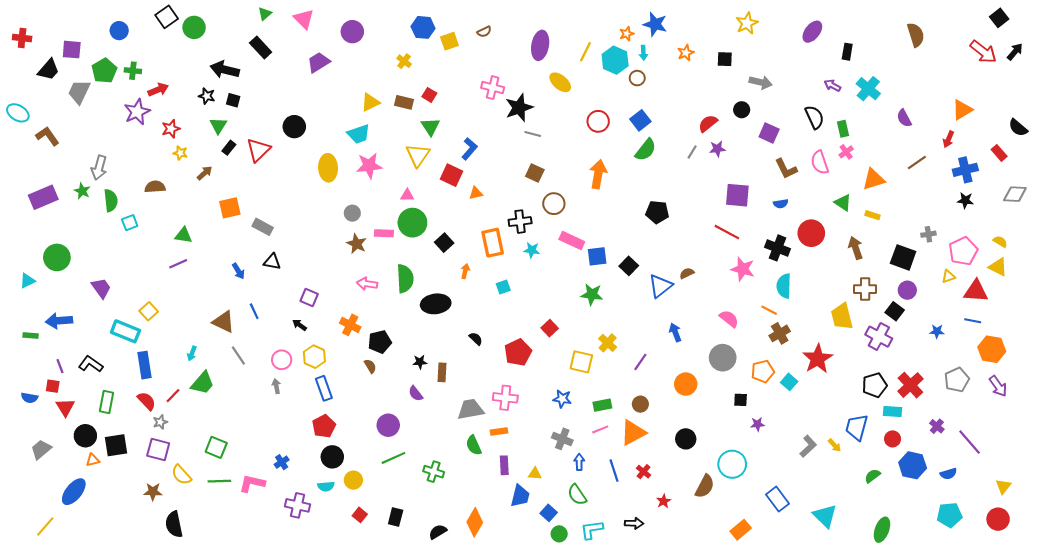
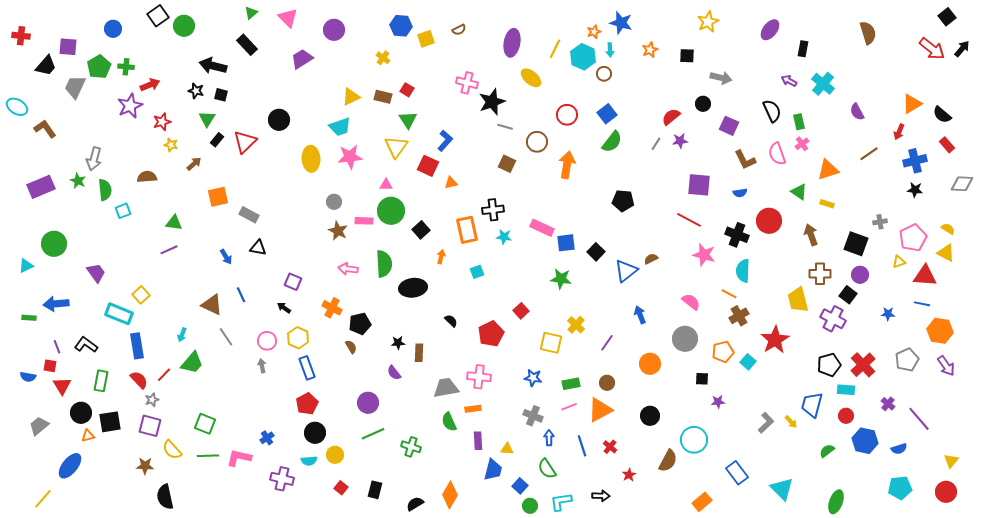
black semicircle: (1018, 128) -> (942, 115), moved
brown circle: (554, 204) -> (537, 142), moved

